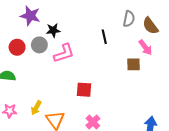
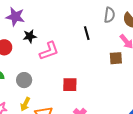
black star: (53, 30) -> (30, 36), moved
gray circle: (39, 45) -> (24, 80), moved

